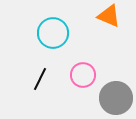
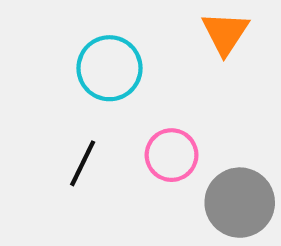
orange triangle: (109, 16) -> (225, 33), turned 40

